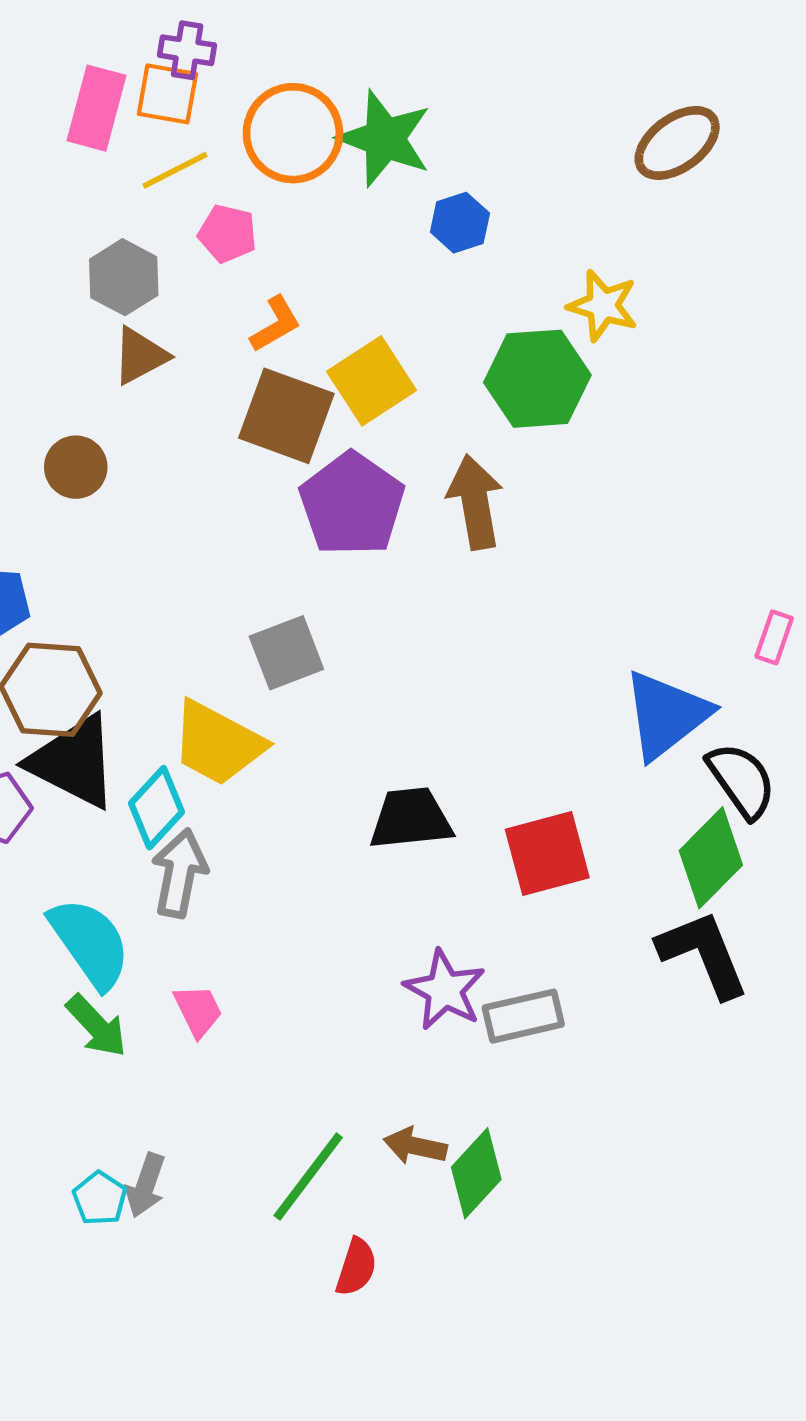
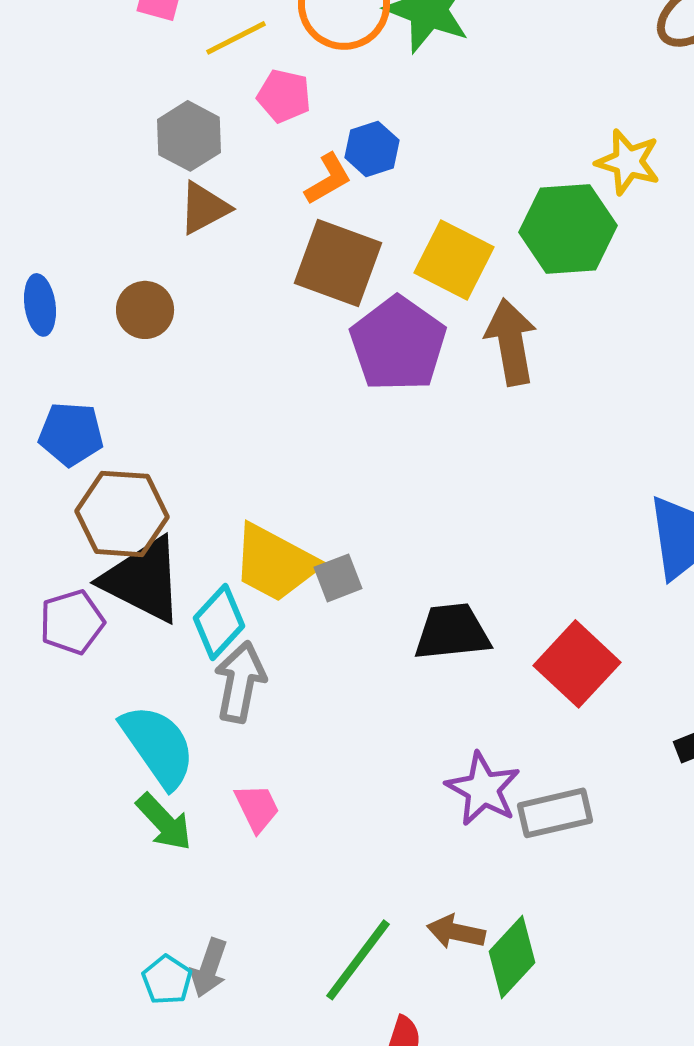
blue hexagon: (460, 223) -> (372, 149), moved
yellow square: (372, 381) -> (454, 260), moved, turned -30
gray square: (286, 653) -> (338, 578), moved, size x0.7
red square: (547, 853) -> (577, 664), turned -32

